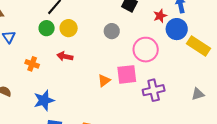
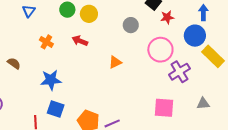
red star: (160, 16) -> (167, 17), moved
pink square: (127, 74) -> (164, 108), moved
orange triangle: (104, 81) -> (115, 62), moved
purple cross: (154, 90) -> (179, 72), moved, turned -30

